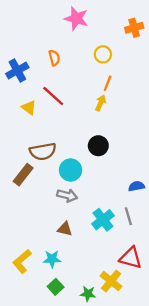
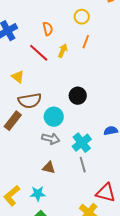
orange semicircle: (54, 58) -> (48, 29), moved
yellow arrow: (101, 103) -> (63, 51), moved
yellow triangle: (29, 108) -> (18, 77), moved
gray line: (128, 216) -> (83, 165), moved
cyan cross: (103, 220) -> (82, 143), moved

